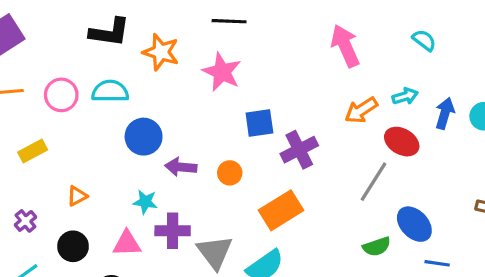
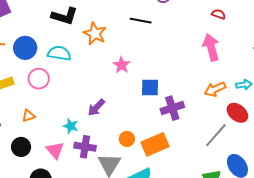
pink star: (222, 72) -> (121, 65), moved, size x0.7
pink circle: (61, 95) -> (39, 79), moved
blue circle: (144, 137) -> (25, 48), moved
purple arrow: (181, 167) -> (96, 108), turned -60
orange circle: (230, 173) -> (127, 139), moved
pink triangle: (127, 243) -> (55, 150), turned 42

